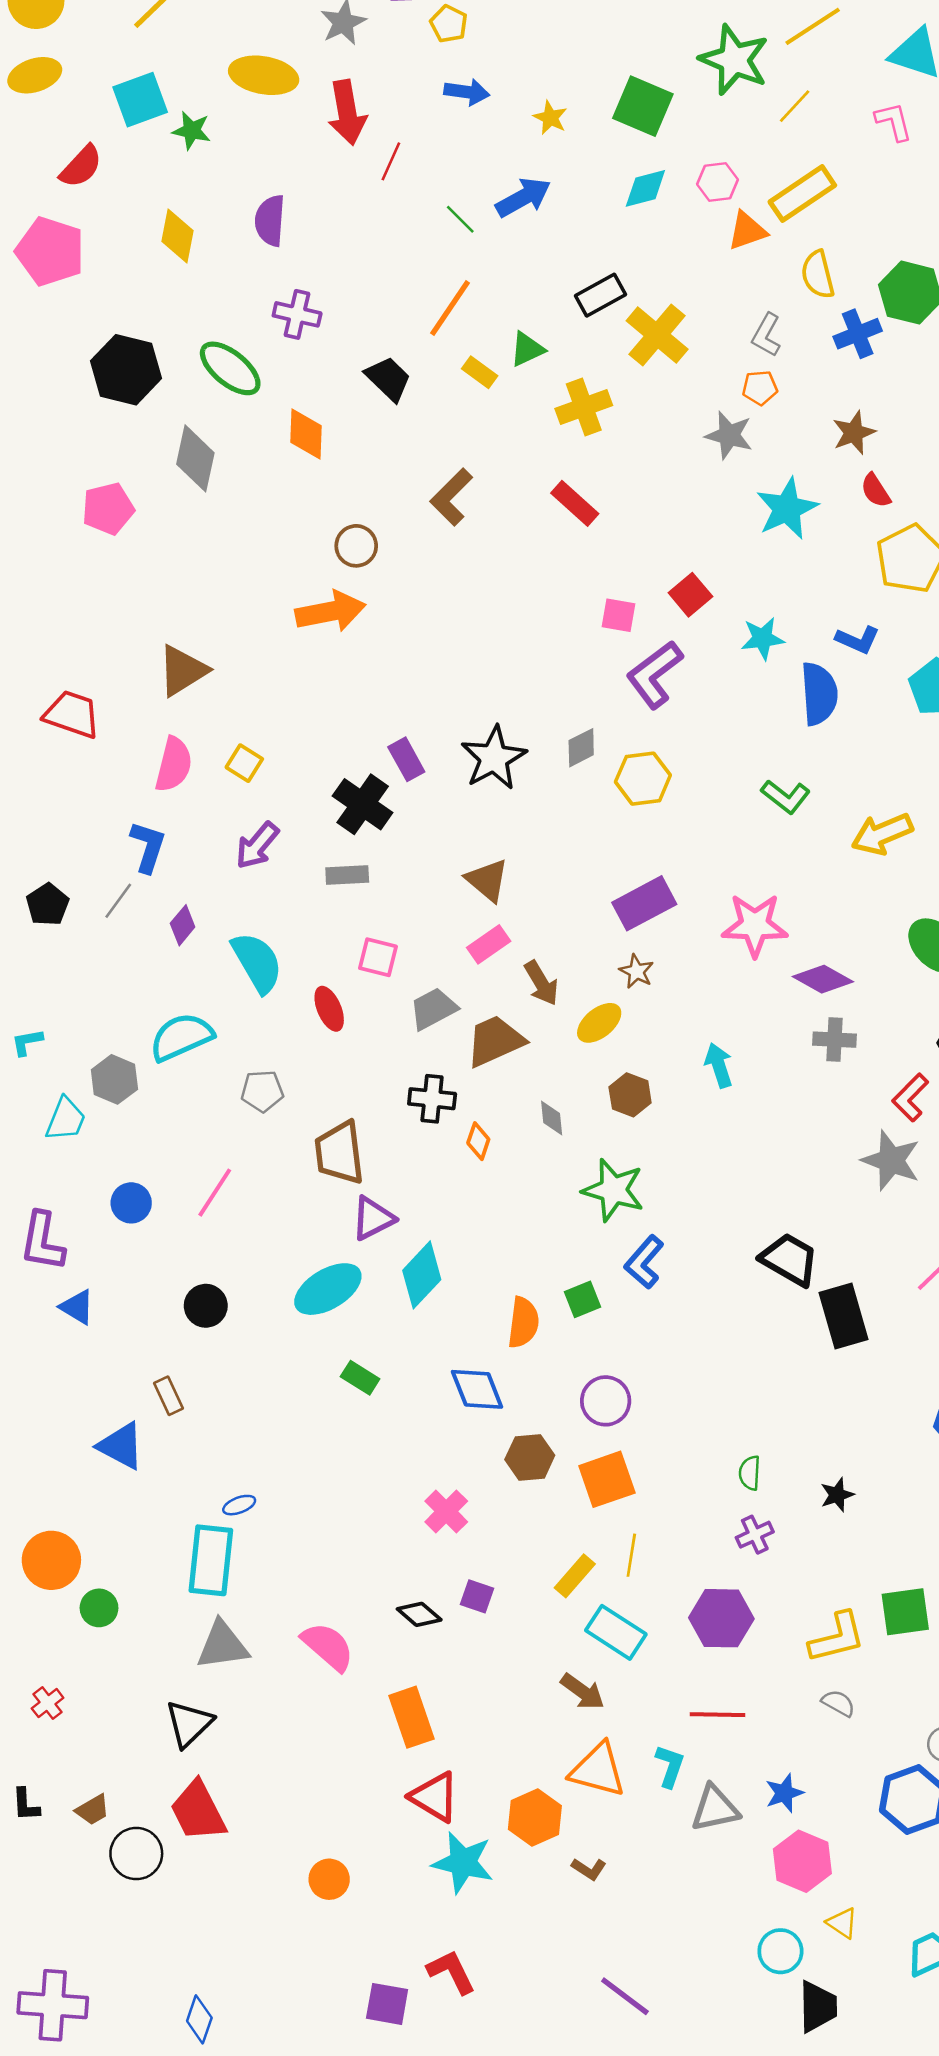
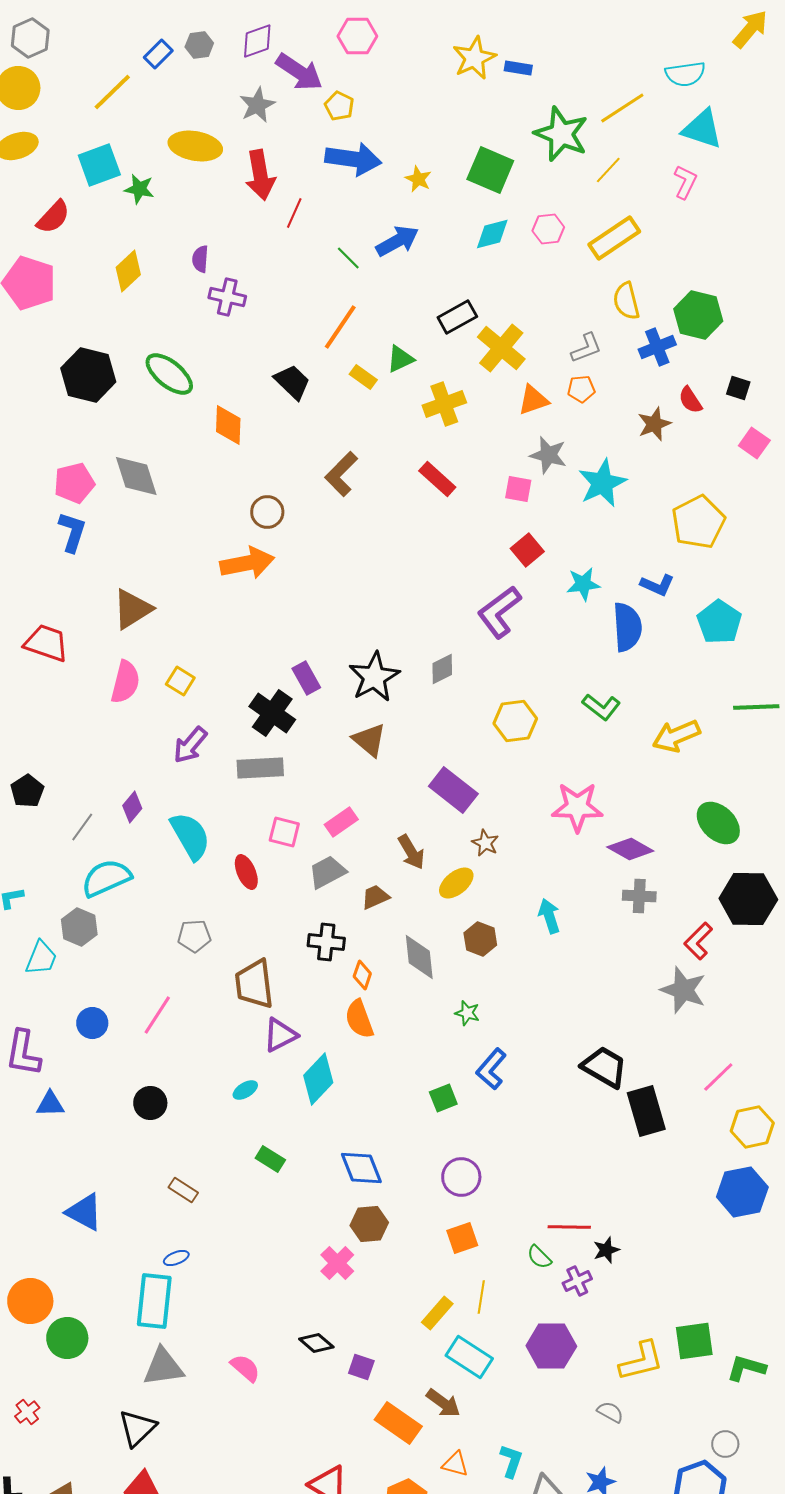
blue arrow: (467, 92) -> (353, 159), size x1.6
pink L-shape: (894, 122) -> (685, 182), turned 40
purple semicircle: (270, 221) -> (200, 259), size x0.7
orange triangle: (747, 231) -> (533, 400), moved
yellow diamond: (177, 236) -> (128, 271), turned 36
purple cross: (297, 314) -> (227, 297), moved
gray L-shape: (766, 335) -> (586, 348), turned -140
gray star: (729, 435) -> (548, 455), moved
gray diamond: (195, 458) -> (136, 476), moved, turned -30
red semicircle: (876, 491) -> (690, 400), moved
pink square: (618, 615) -> (518, 489), moved
yellow hexagon: (643, 779) -> (515, 721), moved
blue L-shape: (148, 847) -> (72, 532), moved
gray rectangle: (347, 875) -> (260, 768), size x1.4
brown triangle: (487, 880) -> (369, 740), moved
gray line: (118, 901) -> (82, 827), moved
purple rectangle: (644, 903) -> (453, 790), moved, turned 66
pink rectangle: (489, 944) -> (341, 822), moved
cyan semicircle: (181, 1037) -> (106, 878), moved
brown trapezoid: (495, 1041) -> (375, 897), size x0.6
gray diamond: (552, 1118) -> (419, 957), size x1.6
green star: (613, 1190) -> (467, 1013), size x0.5
cyan ellipse: (328, 1289) -> (245, 1090), size x0.5
blue triangle: (77, 1307) -> (50, 1104), turned -32
orange semicircle: (523, 1322) -> (359, 1019), moved, turned 153
brown rectangle: (168, 1396) -> (183, 1190), moved, turned -32
brown hexagon: (530, 1457) -> (369, 1224), moved
green semicircle: (750, 1473) -> (539, 1257), moved, turned -48
orange square: (607, 1479) -> (462, 1238), size x0.7
black star: (837, 1495) -> (606, 1250), moved
purple square: (477, 1596) -> (361, 1367), moved
green circle: (99, 1608) -> (67, 1338), size x1.4
pink semicircle: (328, 1646) -> (245, 1368), size x0.7
gray semicircle: (838, 1703) -> (610, 1412), moved
red line: (717, 1715) -> (569, 1227), moved
orange rectangle: (411, 1717) -> (398, 1423), moved, turned -36
orange triangle: (598, 1770) -> (455, 1464), size x0.6

